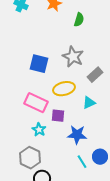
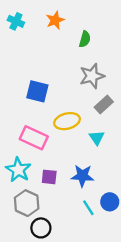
gray star: (73, 57) -> (92, 76), moved, turned 30
cyan triangle: (89, 103) -> (97, 138), turned -40
purple square: (58, 116) -> (49, 177), moved
cyan star: (39, 130) -> (18, 170), moved, size x1.5

